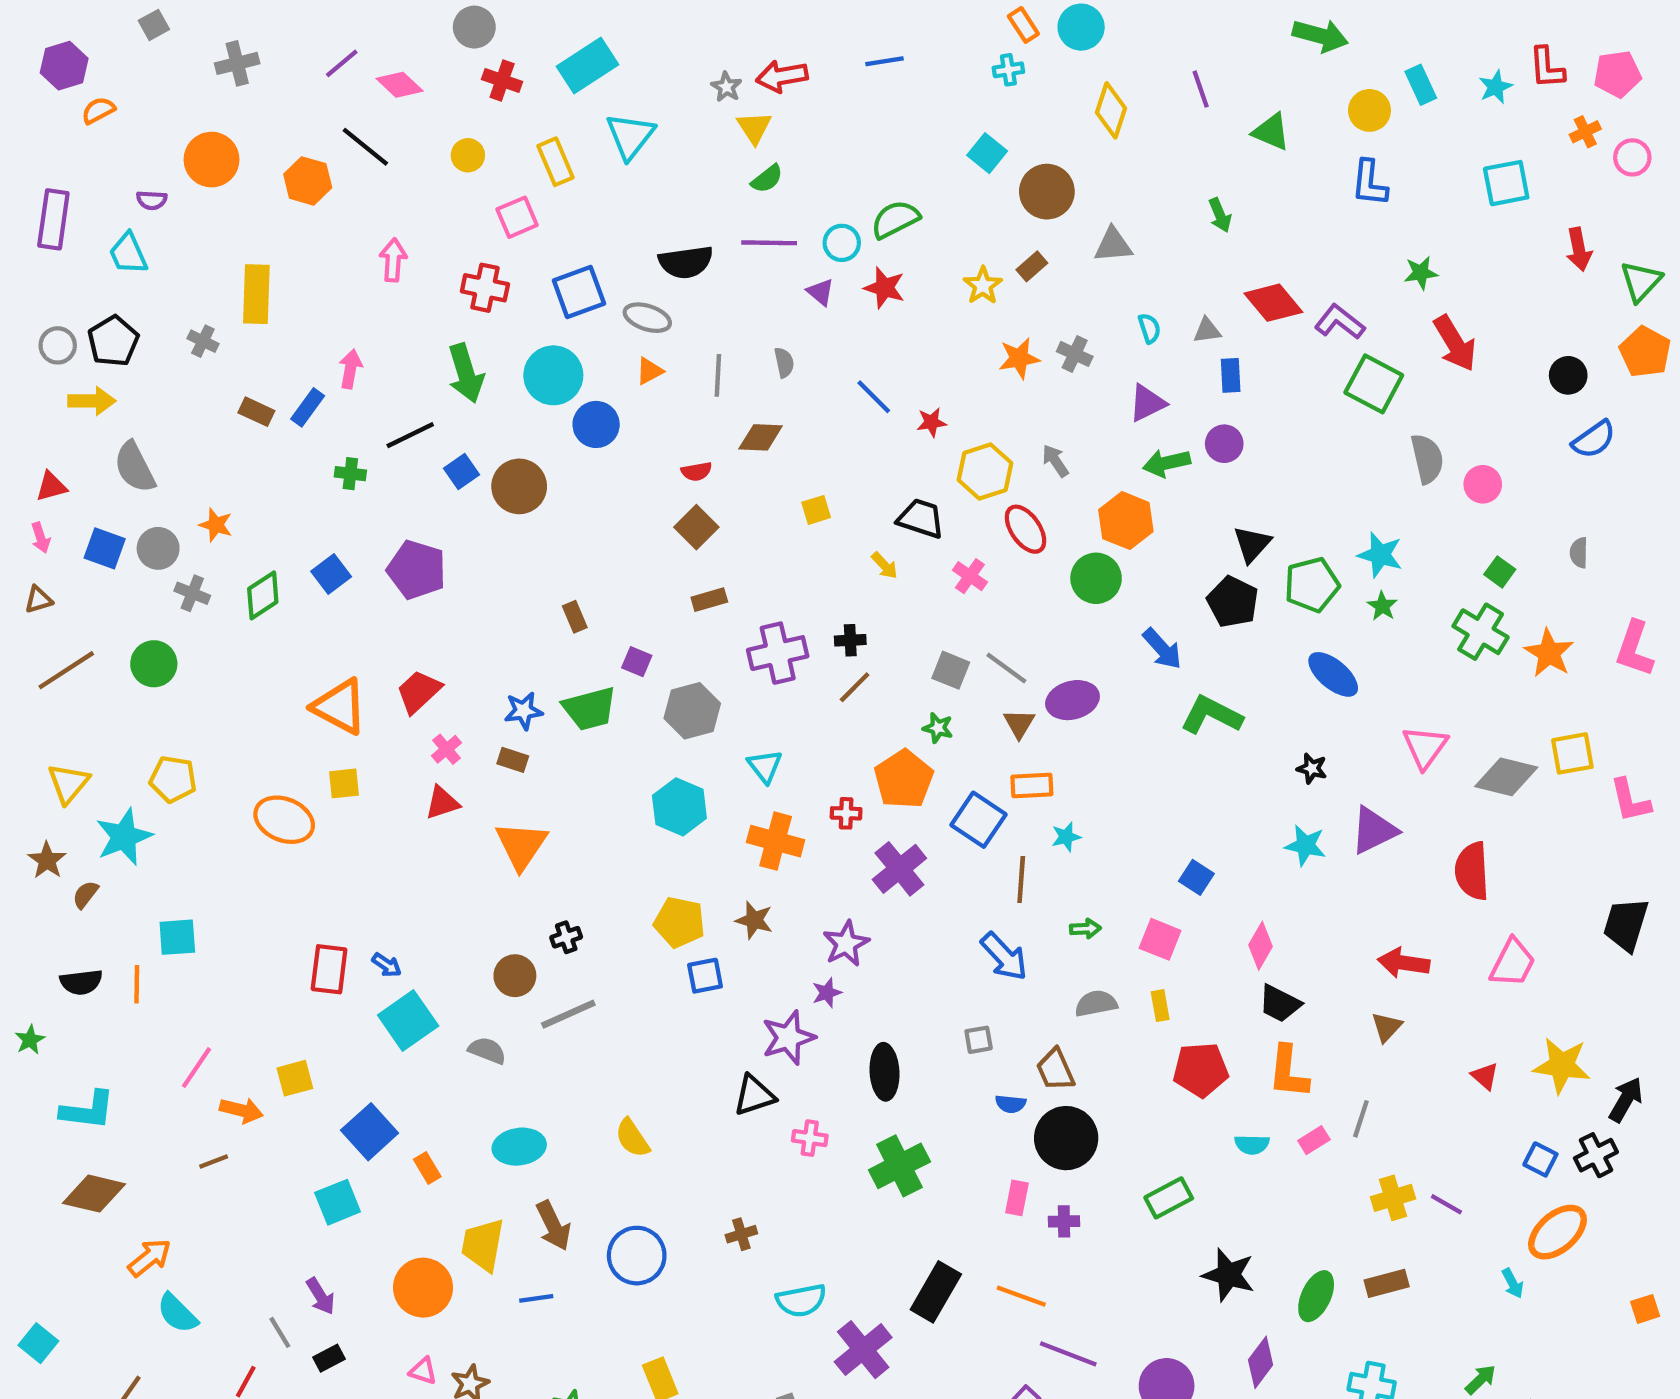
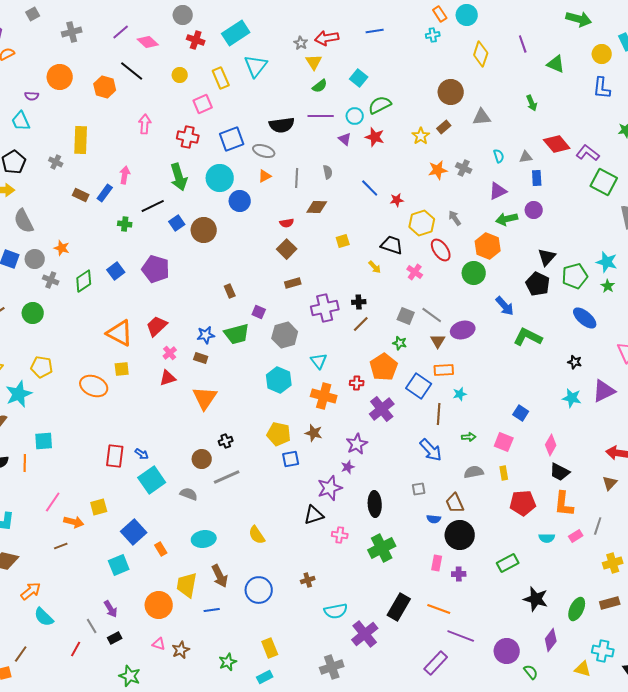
cyan square: (987, 153) -> (359, 78), moved

